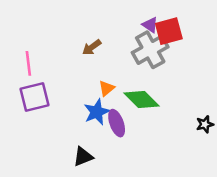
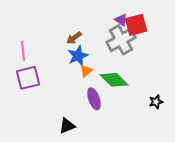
blue star: (97, 112) -> (78, 56), moved
black star: (205, 124) -> (156, 102), moved

